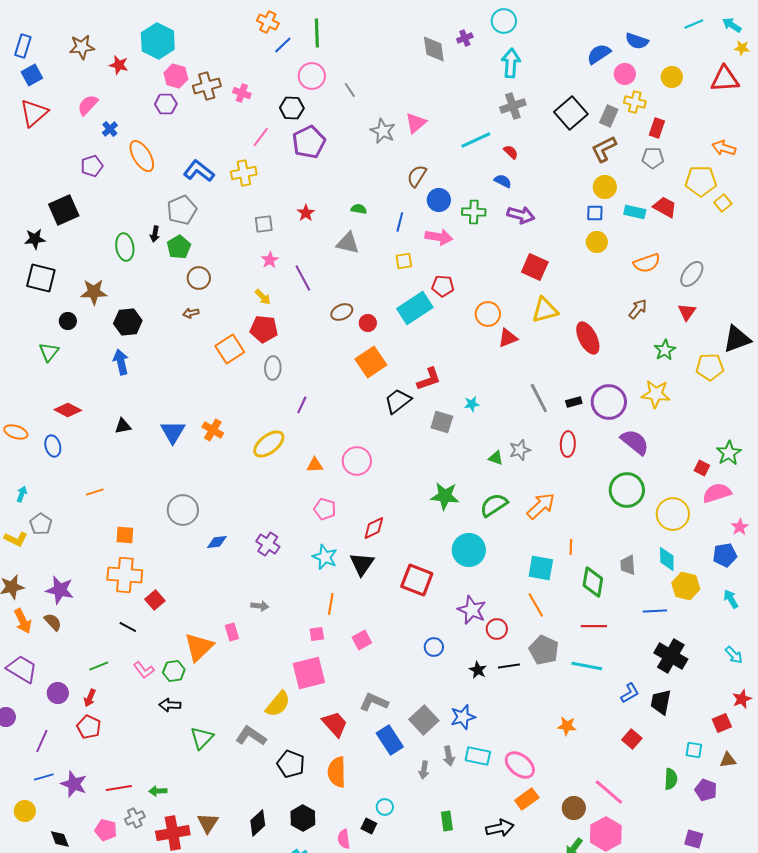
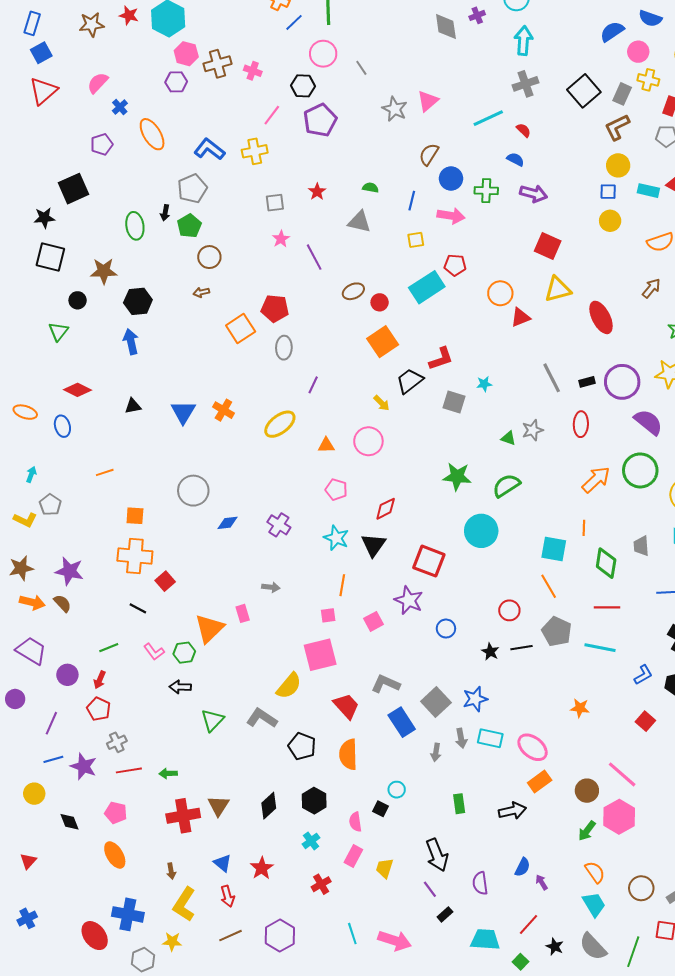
red star: (119, 65) -> (129, 15), moved
yellow arrow: (263, 297) -> (382, 403), moved
orange arrow: (541, 506) -> (596, 480), moved
purple star: (472, 610) -> (409, 600), moved
orange arrow: (23, 621) -> (32, 602), turned -50
gray cross: (135, 818) -> (117, 742), moved

